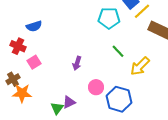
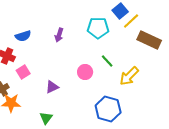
purple arrow: (77, 63) -> (59, 35), moved
pink circle: (96, 87) -> (85, 72), moved
purple triangle: (69, 102) -> (52, 87), moved

